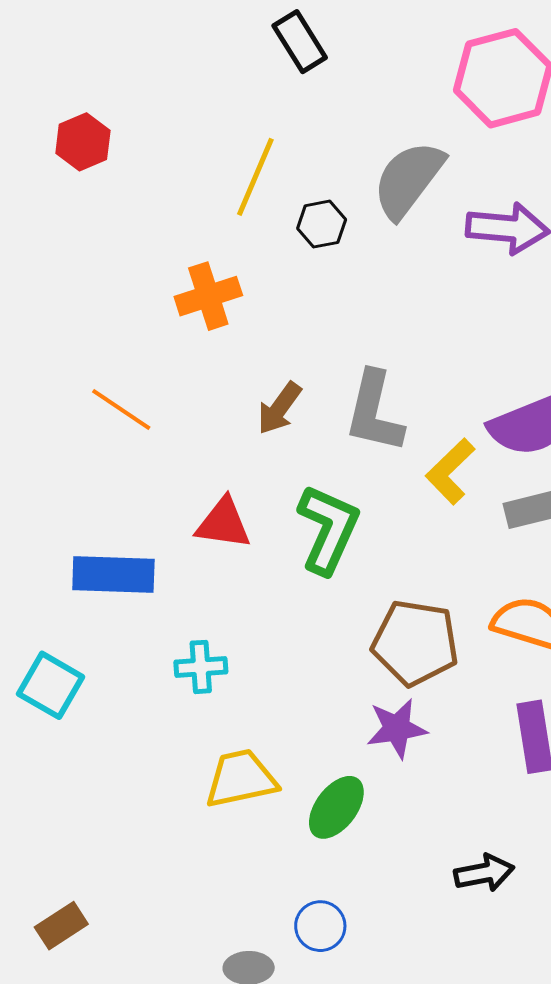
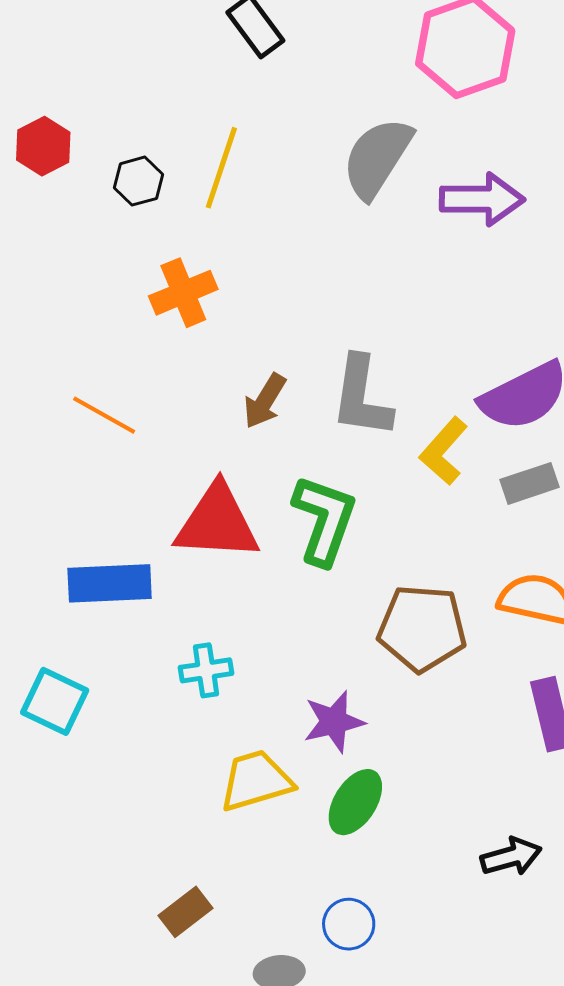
black hexagon: (322, 224) -> (138, 181), moved
red triangle: (223, 523) -> (217, 523), size x1.5
purple star: (397, 728) -> (334, 722), moved
brown rectangle: (61, 926) -> (185, 912), moved

